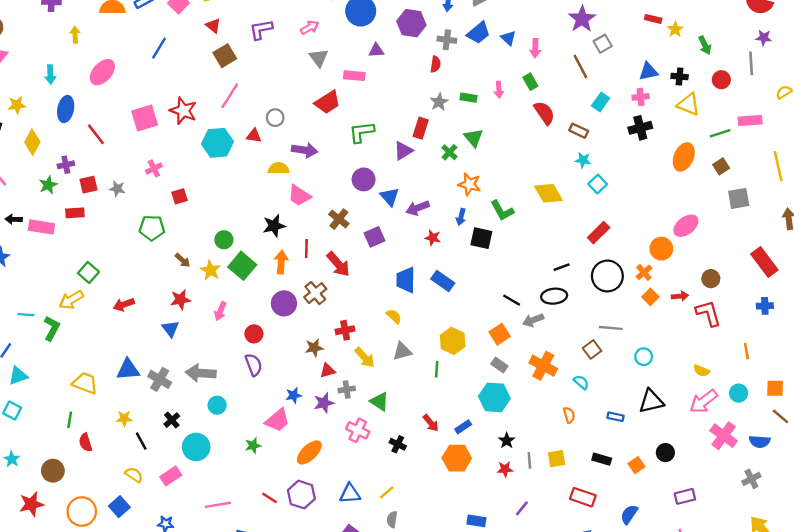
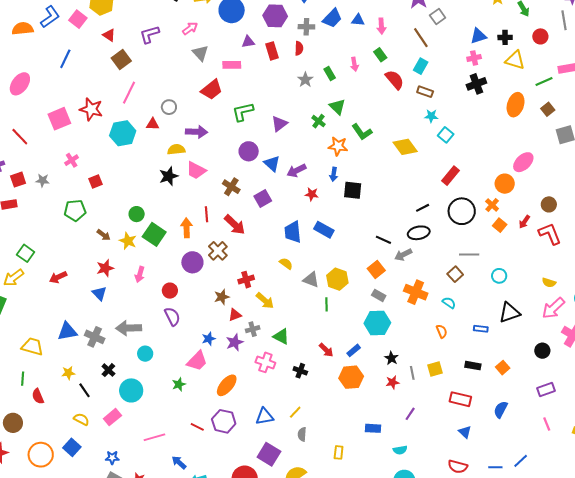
blue triangle: (508, 38) -> (358, 20), turned -32
green rectangle: (469, 98) -> (330, 74), turned 56
cyan rectangle: (601, 102) -> (421, 66), moved
red rectangle: (421, 128) -> (272, 51), moved, turned -30
green L-shape: (502, 211) -> (362, 132), moved
black star: (274, 226) -> (169, 176), moved
red arrow: (680, 296) -> (524, 222), turned 136
gray triangle: (402, 351) -> (311, 280), moved, turned 42
black circle: (665, 453) -> (542, 351), moved

